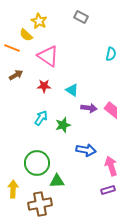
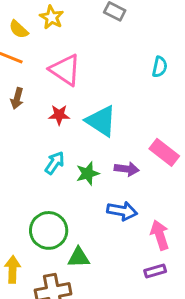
yellow semicircle: (26, 35) -> (19, 29), moved
brown arrow: (16, 75) -> (17, 98), turned 136
cyan triangle: (72, 90) -> (101, 121), size x1.6
purple arrow: (89, 108) -> (127, 169), moved

